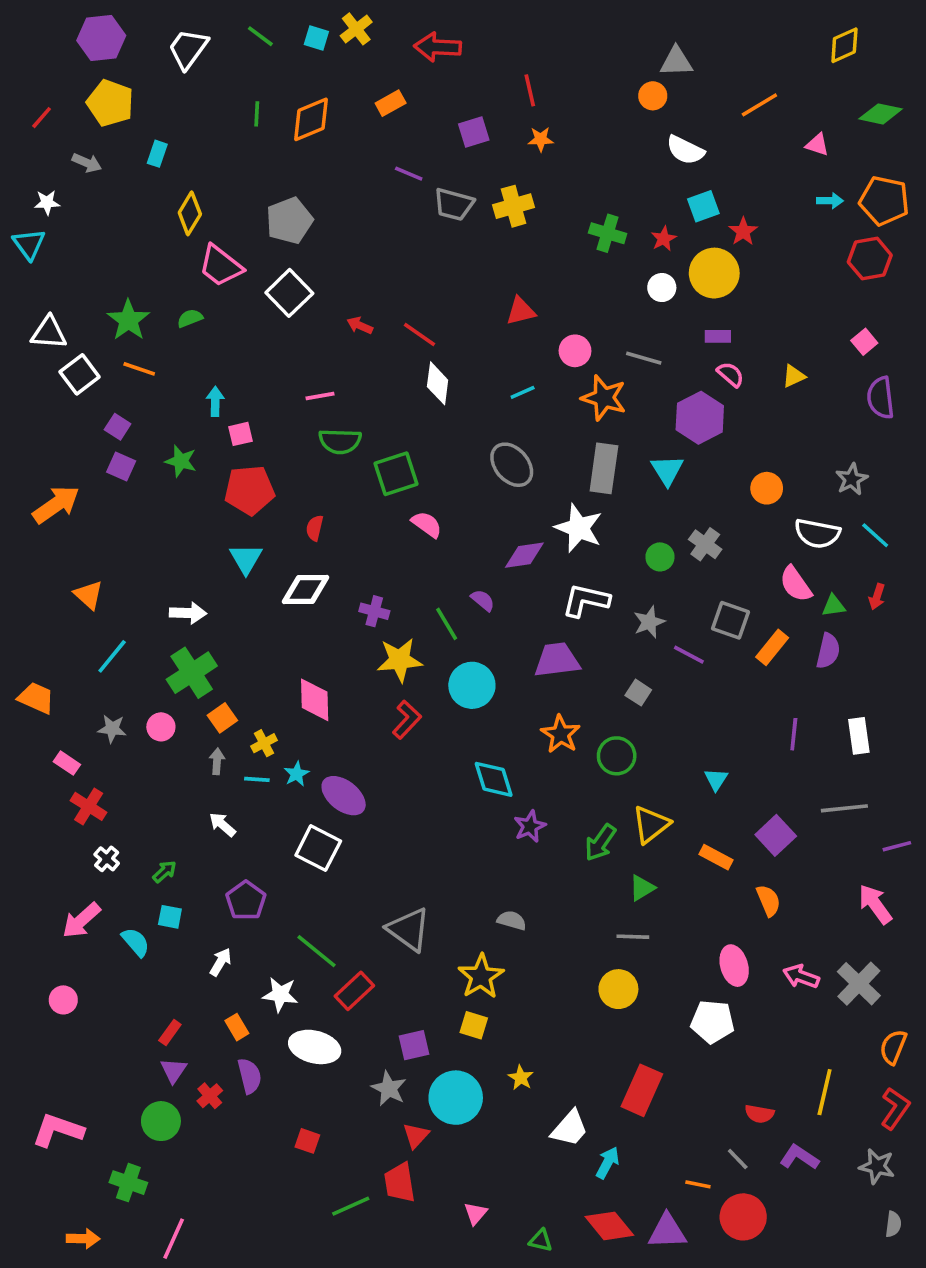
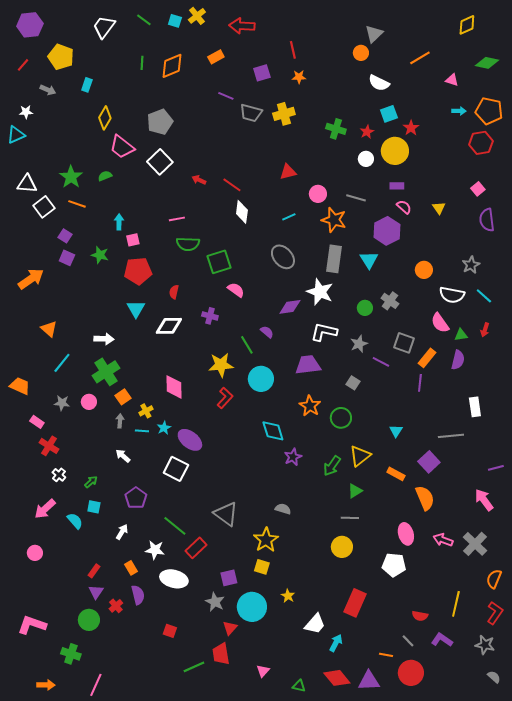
purple hexagon: (101, 38) -> (30, 25), moved
gray triangle: (676, 61) -> (374, 34), turned -42
cyan triangle: (29, 244) -> (16, 135), turned 42
yellow triangle: (794, 376) -> (439, 208), turned -40
purple cross: (374, 611) -> (210, 316), moved
purple line: (794, 734) -> (420, 383), moved
gray line: (844, 808) -> (451, 436), moved
orange semicircle: (768, 900) -> (425, 498), size x1.4
gray semicircle: (893, 1224) -> (494, 677), turned -56

